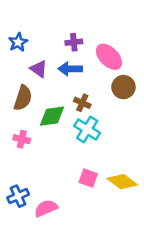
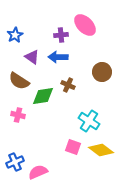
pink ellipse: (109, 57) -> (85, 25), moved
brown semicircle: (23, 98) -> (19, 81), turned 105
cyan cross: (87, 129) -> (89, 121), moved

